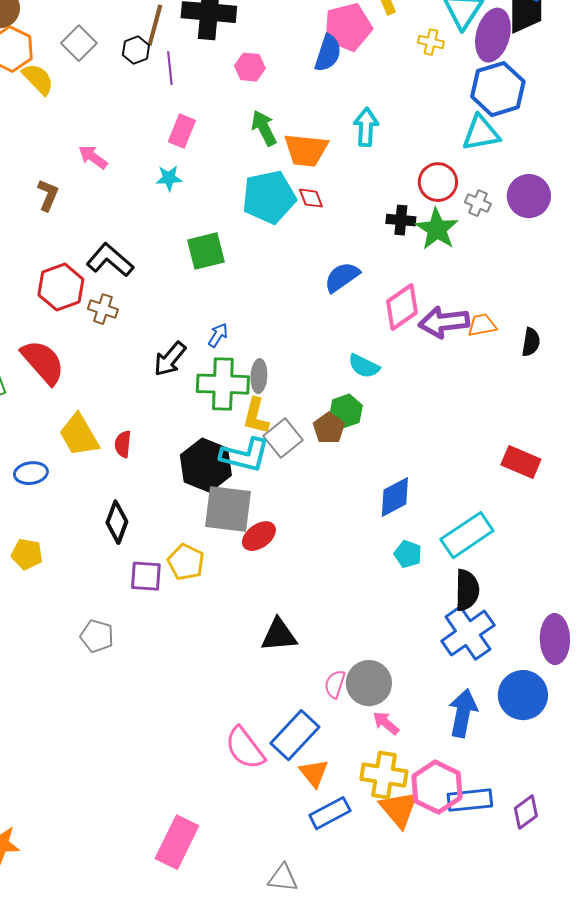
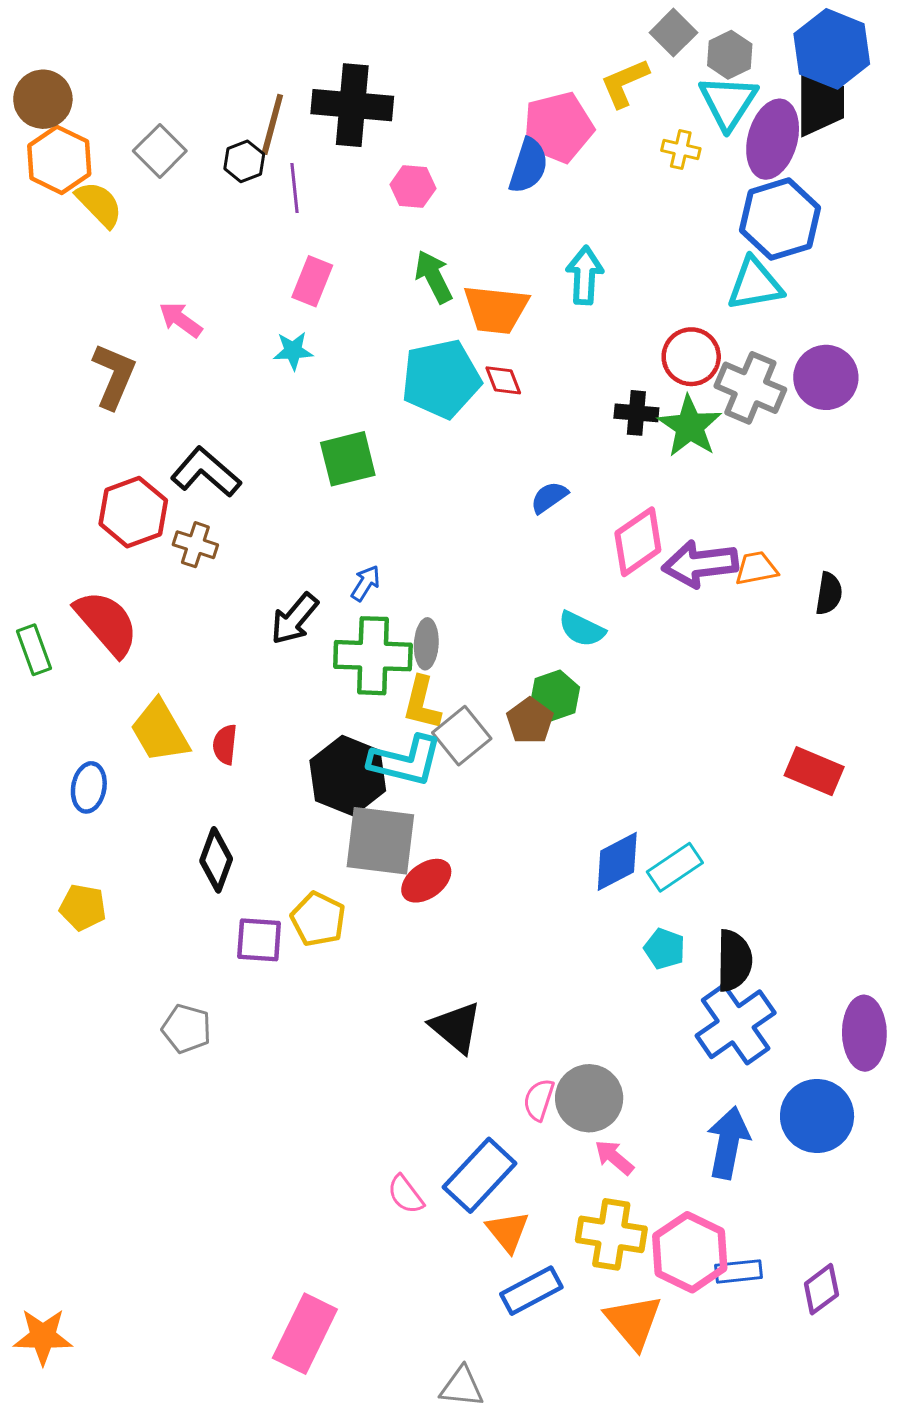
brown L-shape: (48, 195) -> (114, 376), size x1.4
gray cross: (478, 203) -> (750, 388), size x1.8
blue semicircle: (342, 277) -> (549, 497), size x0.7
blue ellipse: (31, 473) -> (89, 787), turned -72
blue diamond: (395, 497) -> (617, 861), moved
cyan rectangle: (467, 535) -> (675, 867), moved, size x0.7
cyan pentagon: (408, 554) -> (665, 949), moved
black triangle: (279, 635) -> (456, 1027), turned 45
pink semicircle: (245, 748) -> (406, 1194), size x0.6
blue rectangle: (470, 800) -> (739, 1271), size x0.7
orange triangle: (399, 809) -> (633, 1322), moved

